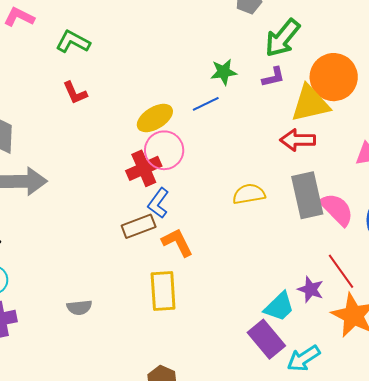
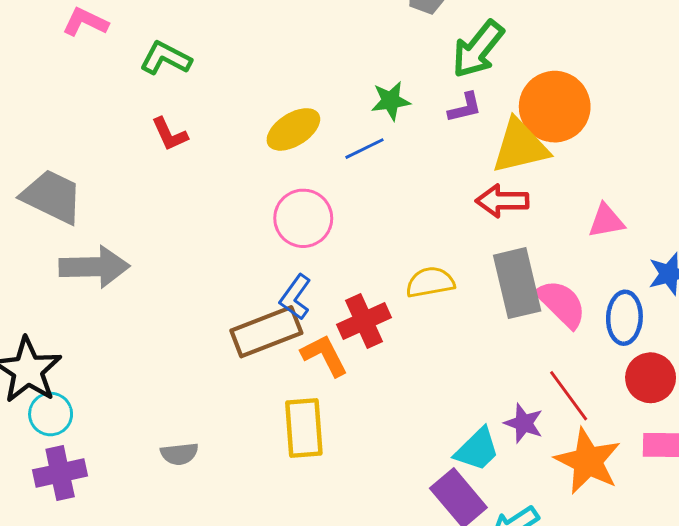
yellow ellipse: (155, 118) -> (293, 129), moved
red cross: (144, 168) -> (364, 321), moved
brown rectangle: (139, 226) -> (266, 332), size x1.4

